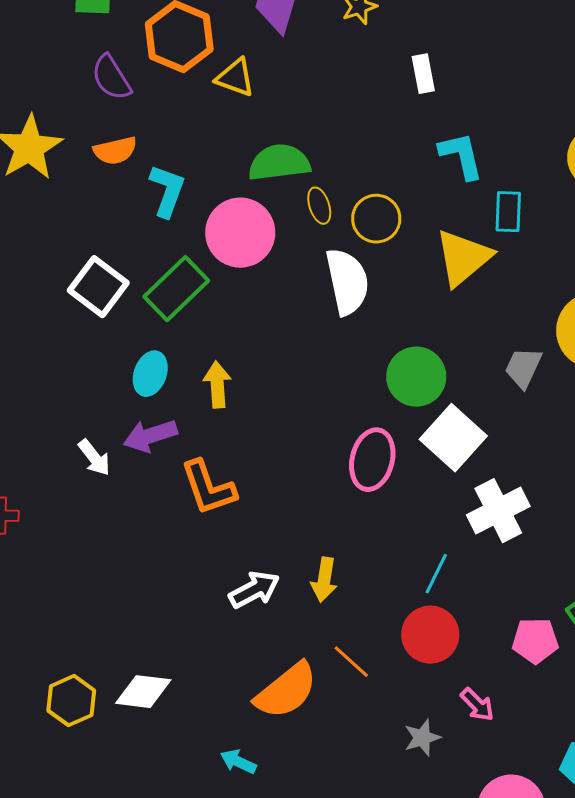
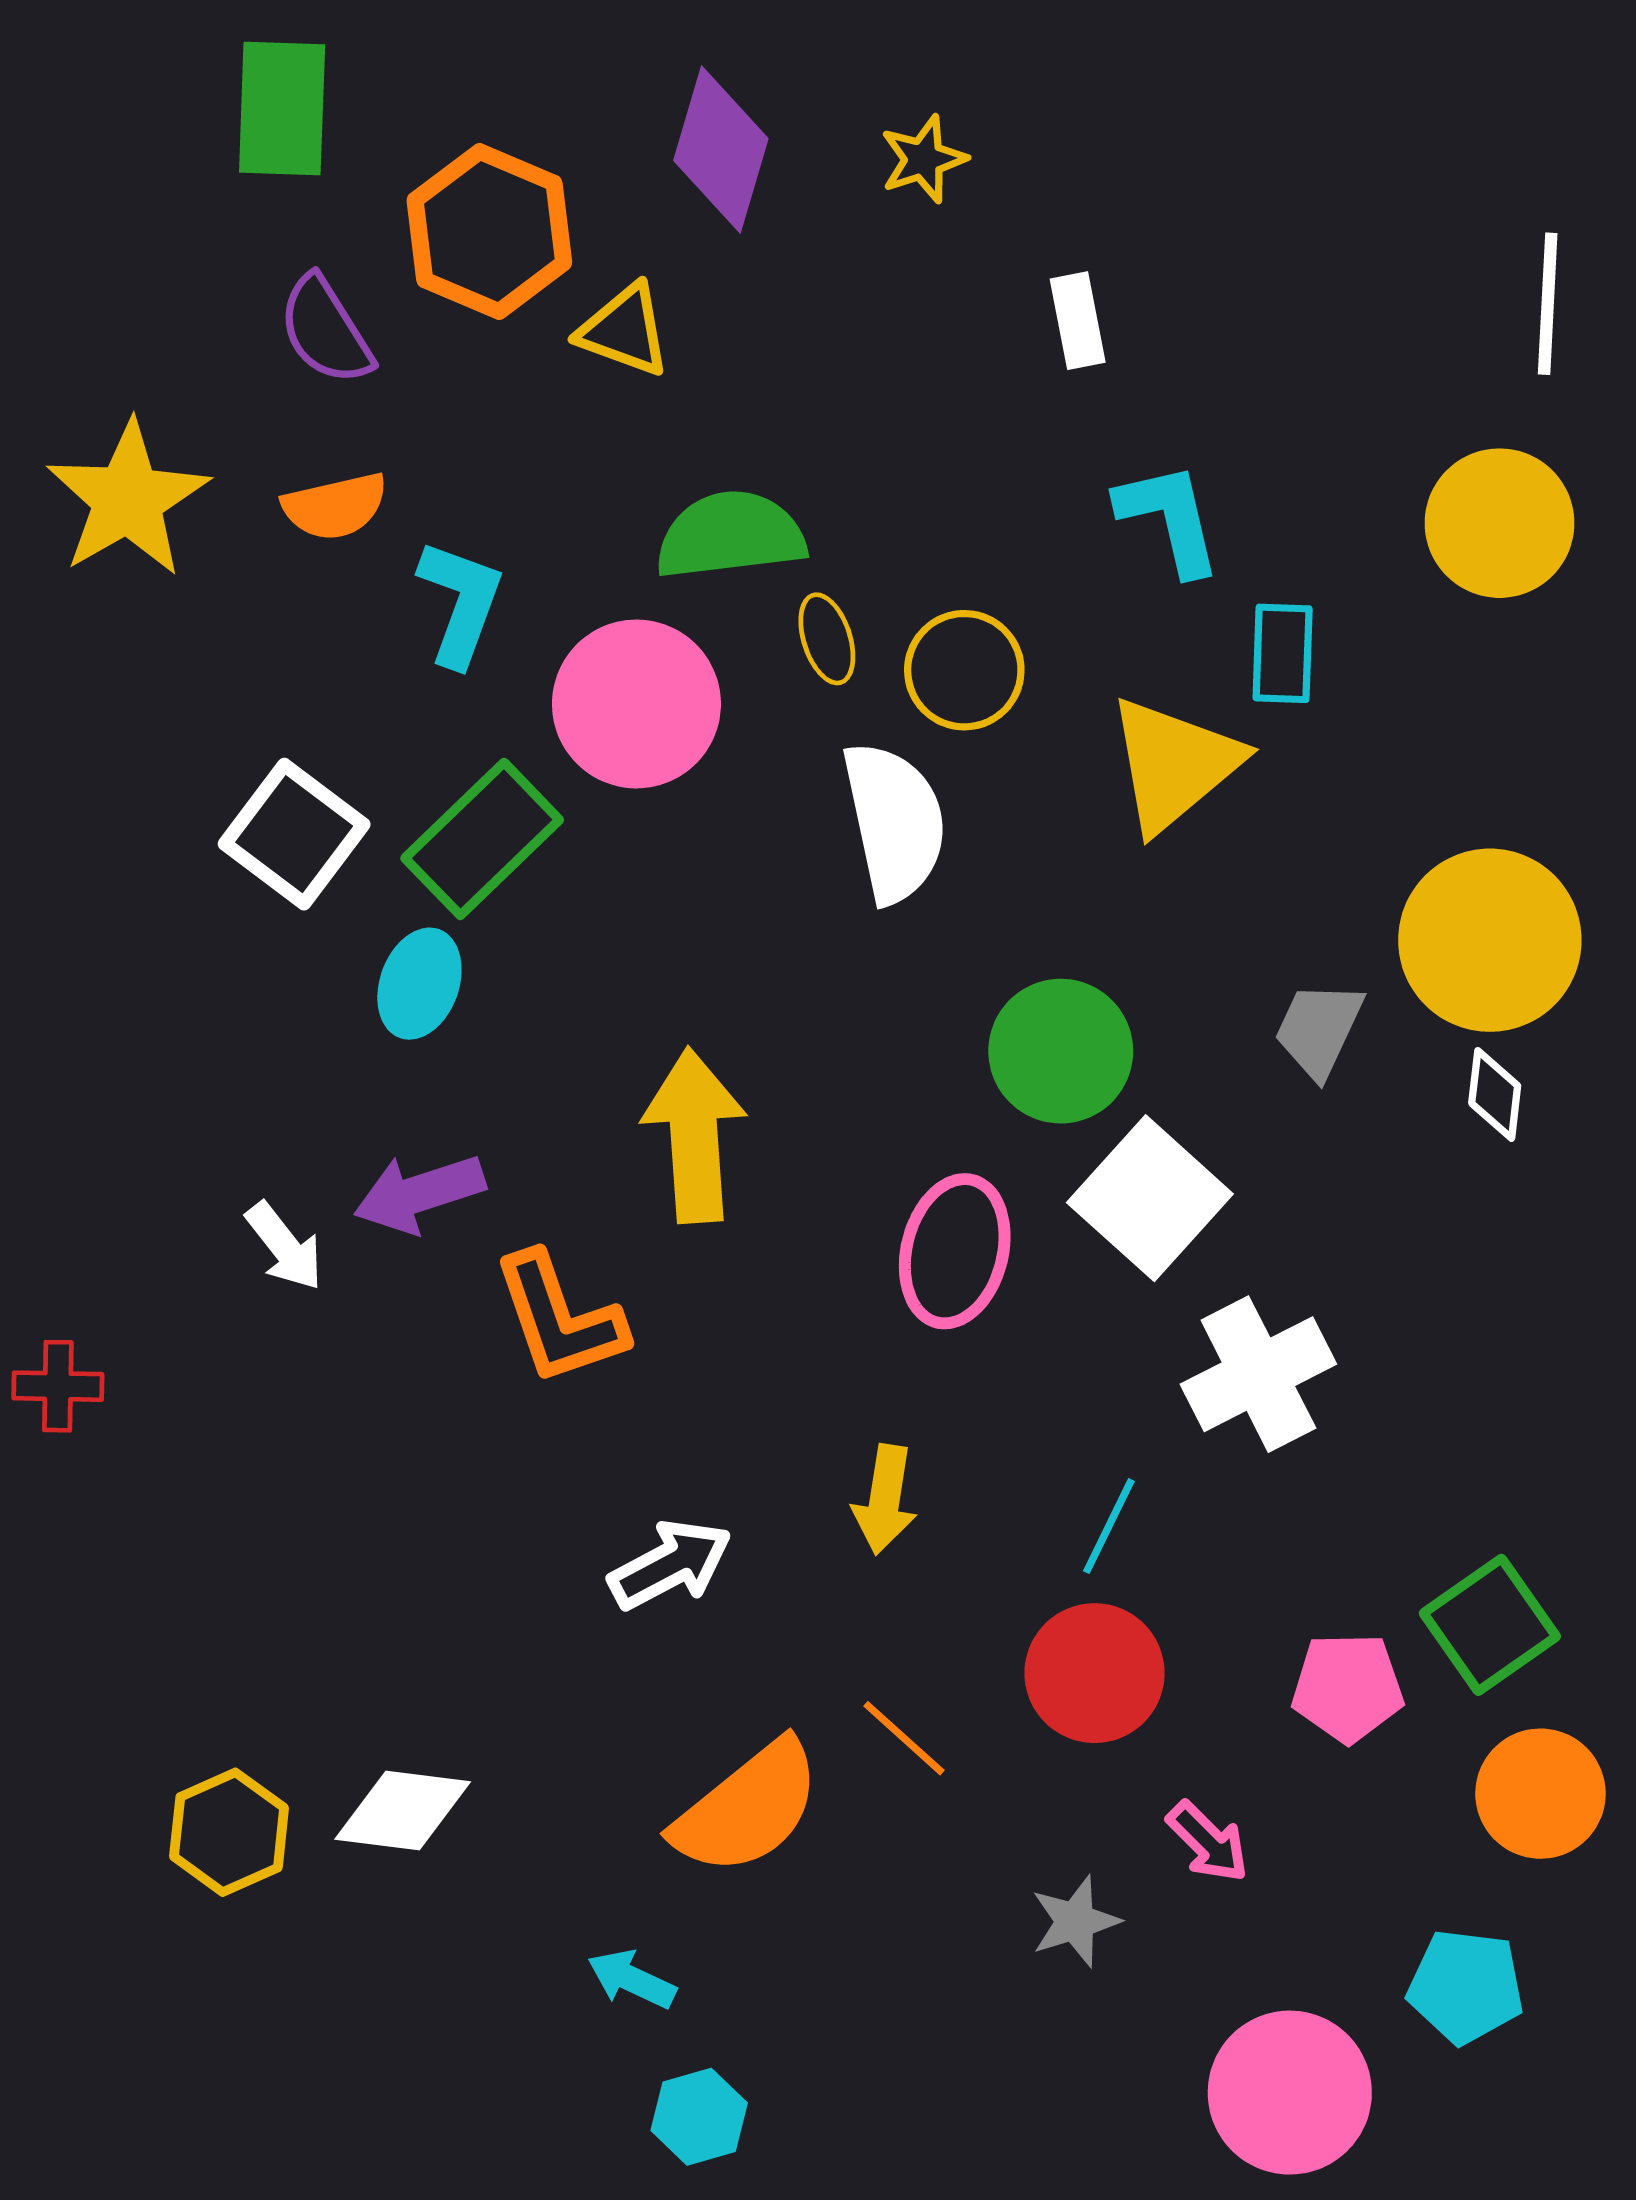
cyan ellipse: (150, 374) -> (419, 984), moved
yellow arrow: (217, 385) -> (694, 1135), moved, size x1.5
yellow arrow: (324, 580) -> (885, 1500), moved

